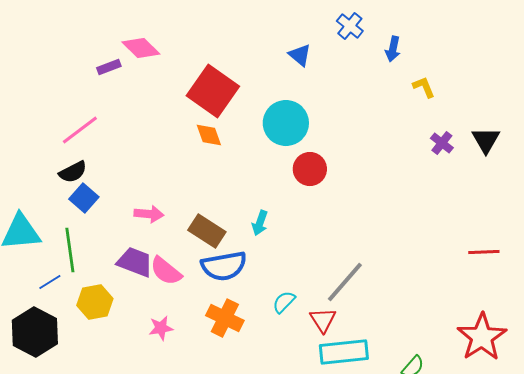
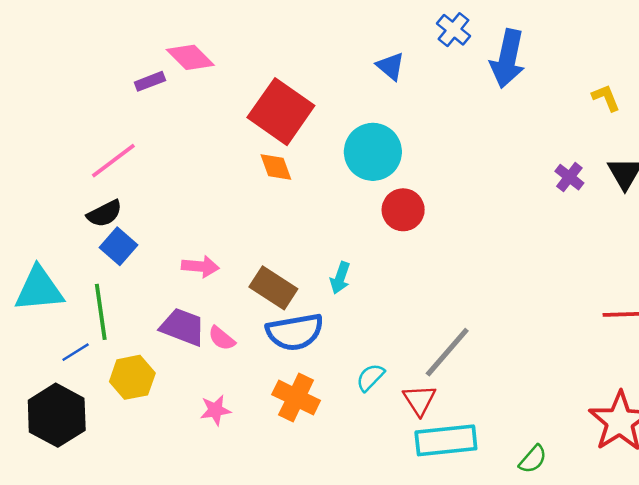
blue arrow: (393, 49) -> (508, 59), size x1.8
yellow L-shape: (424, 87) -> (606, 98), moved
pink semicircle: (166, 271) -> (222, 338), size x0.7

